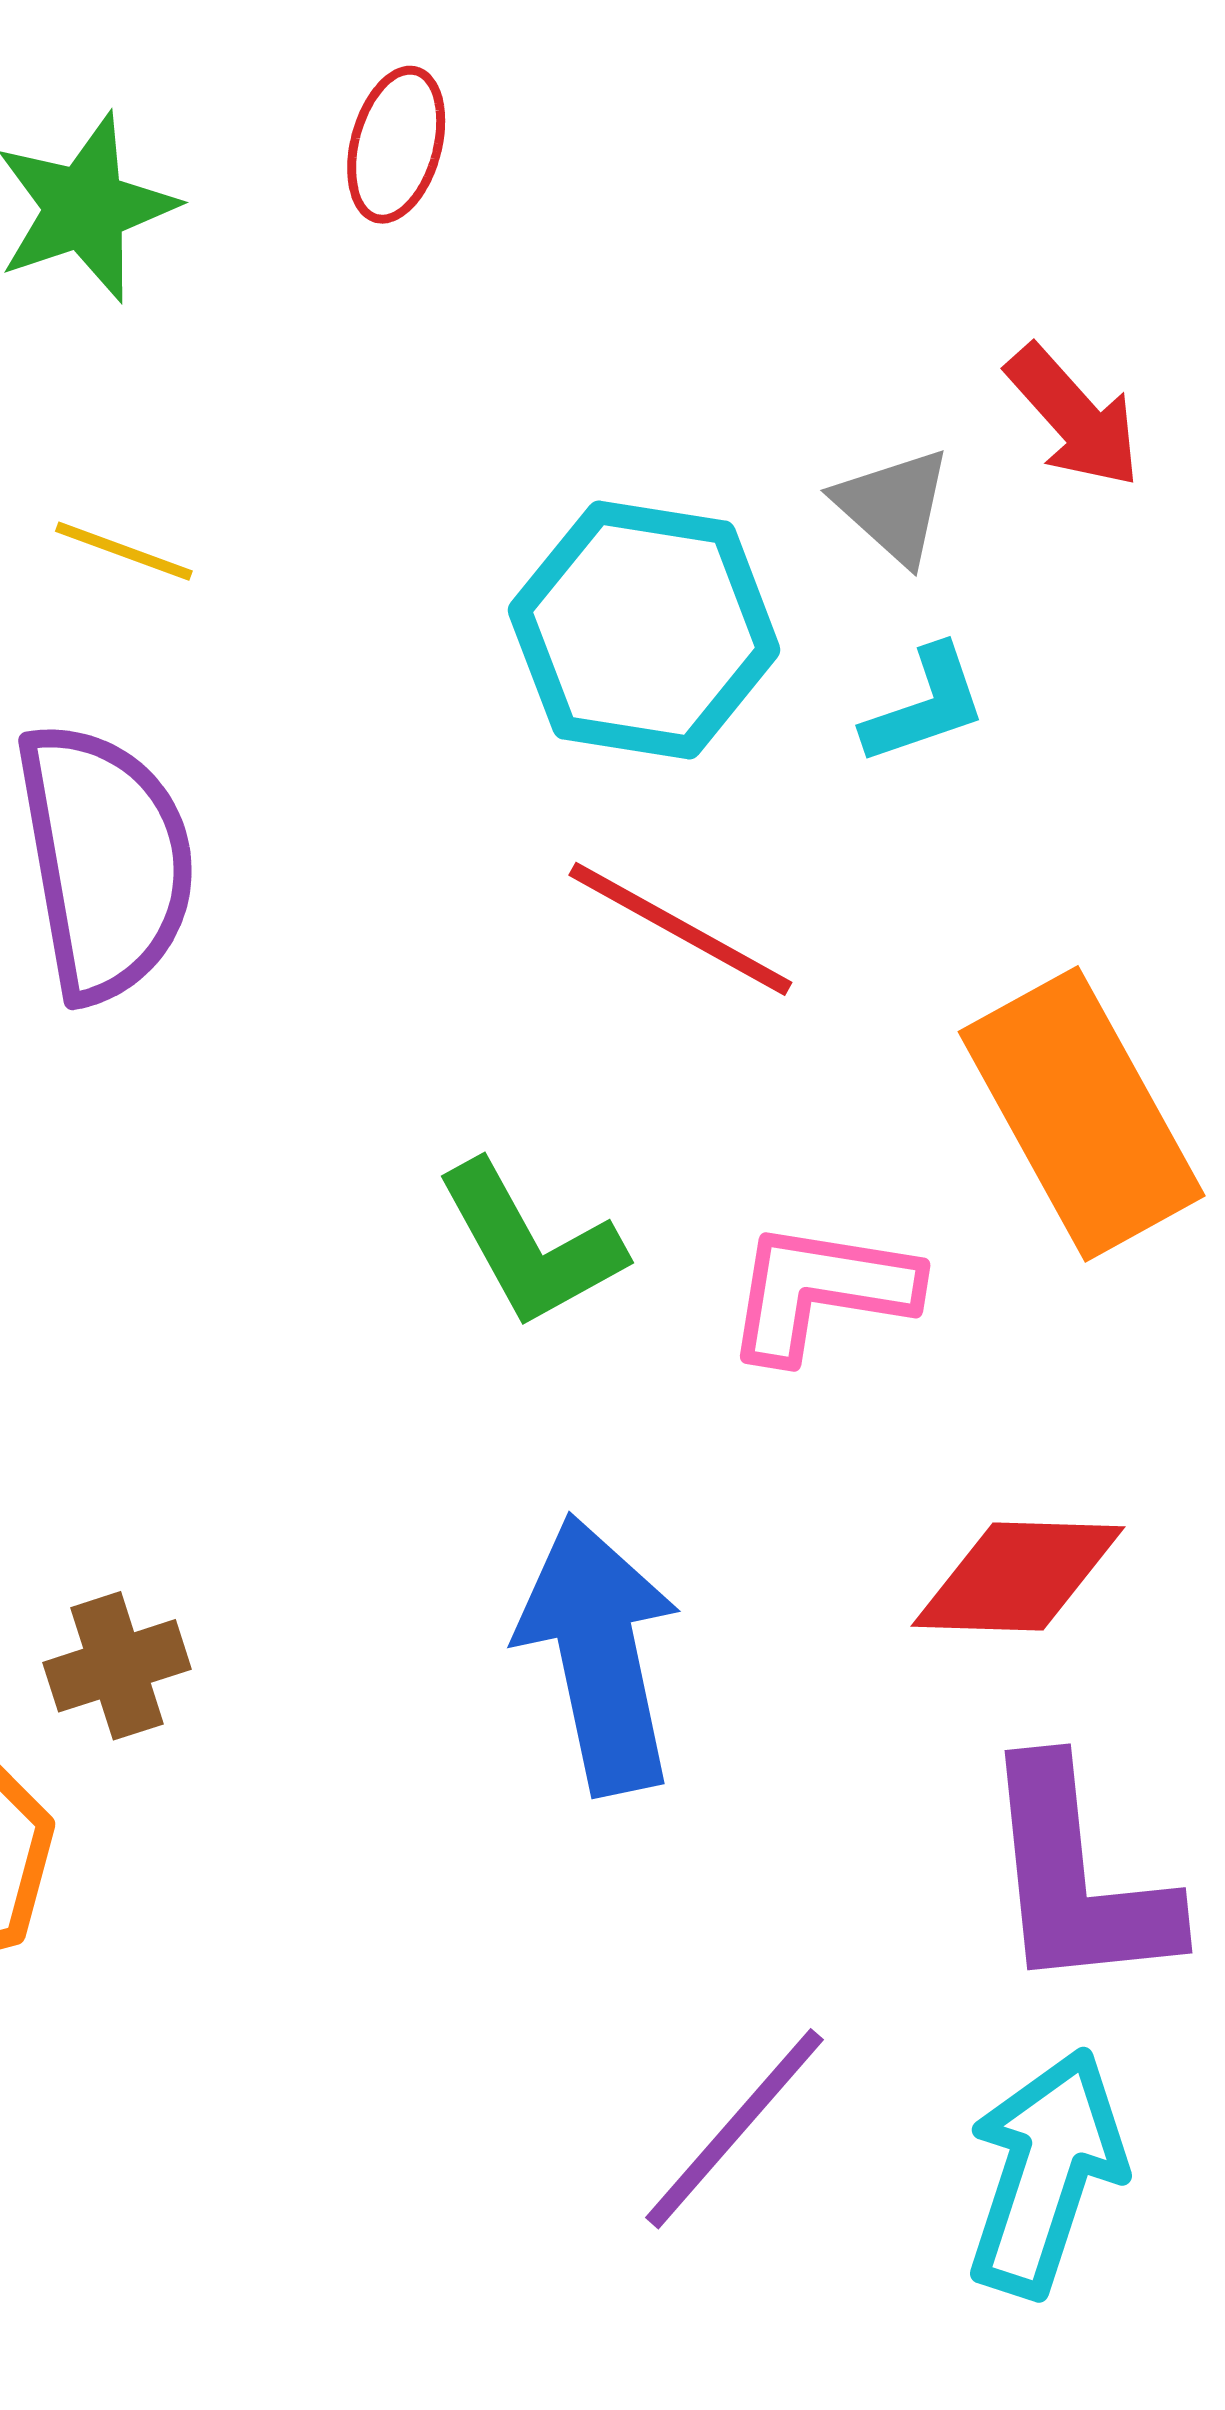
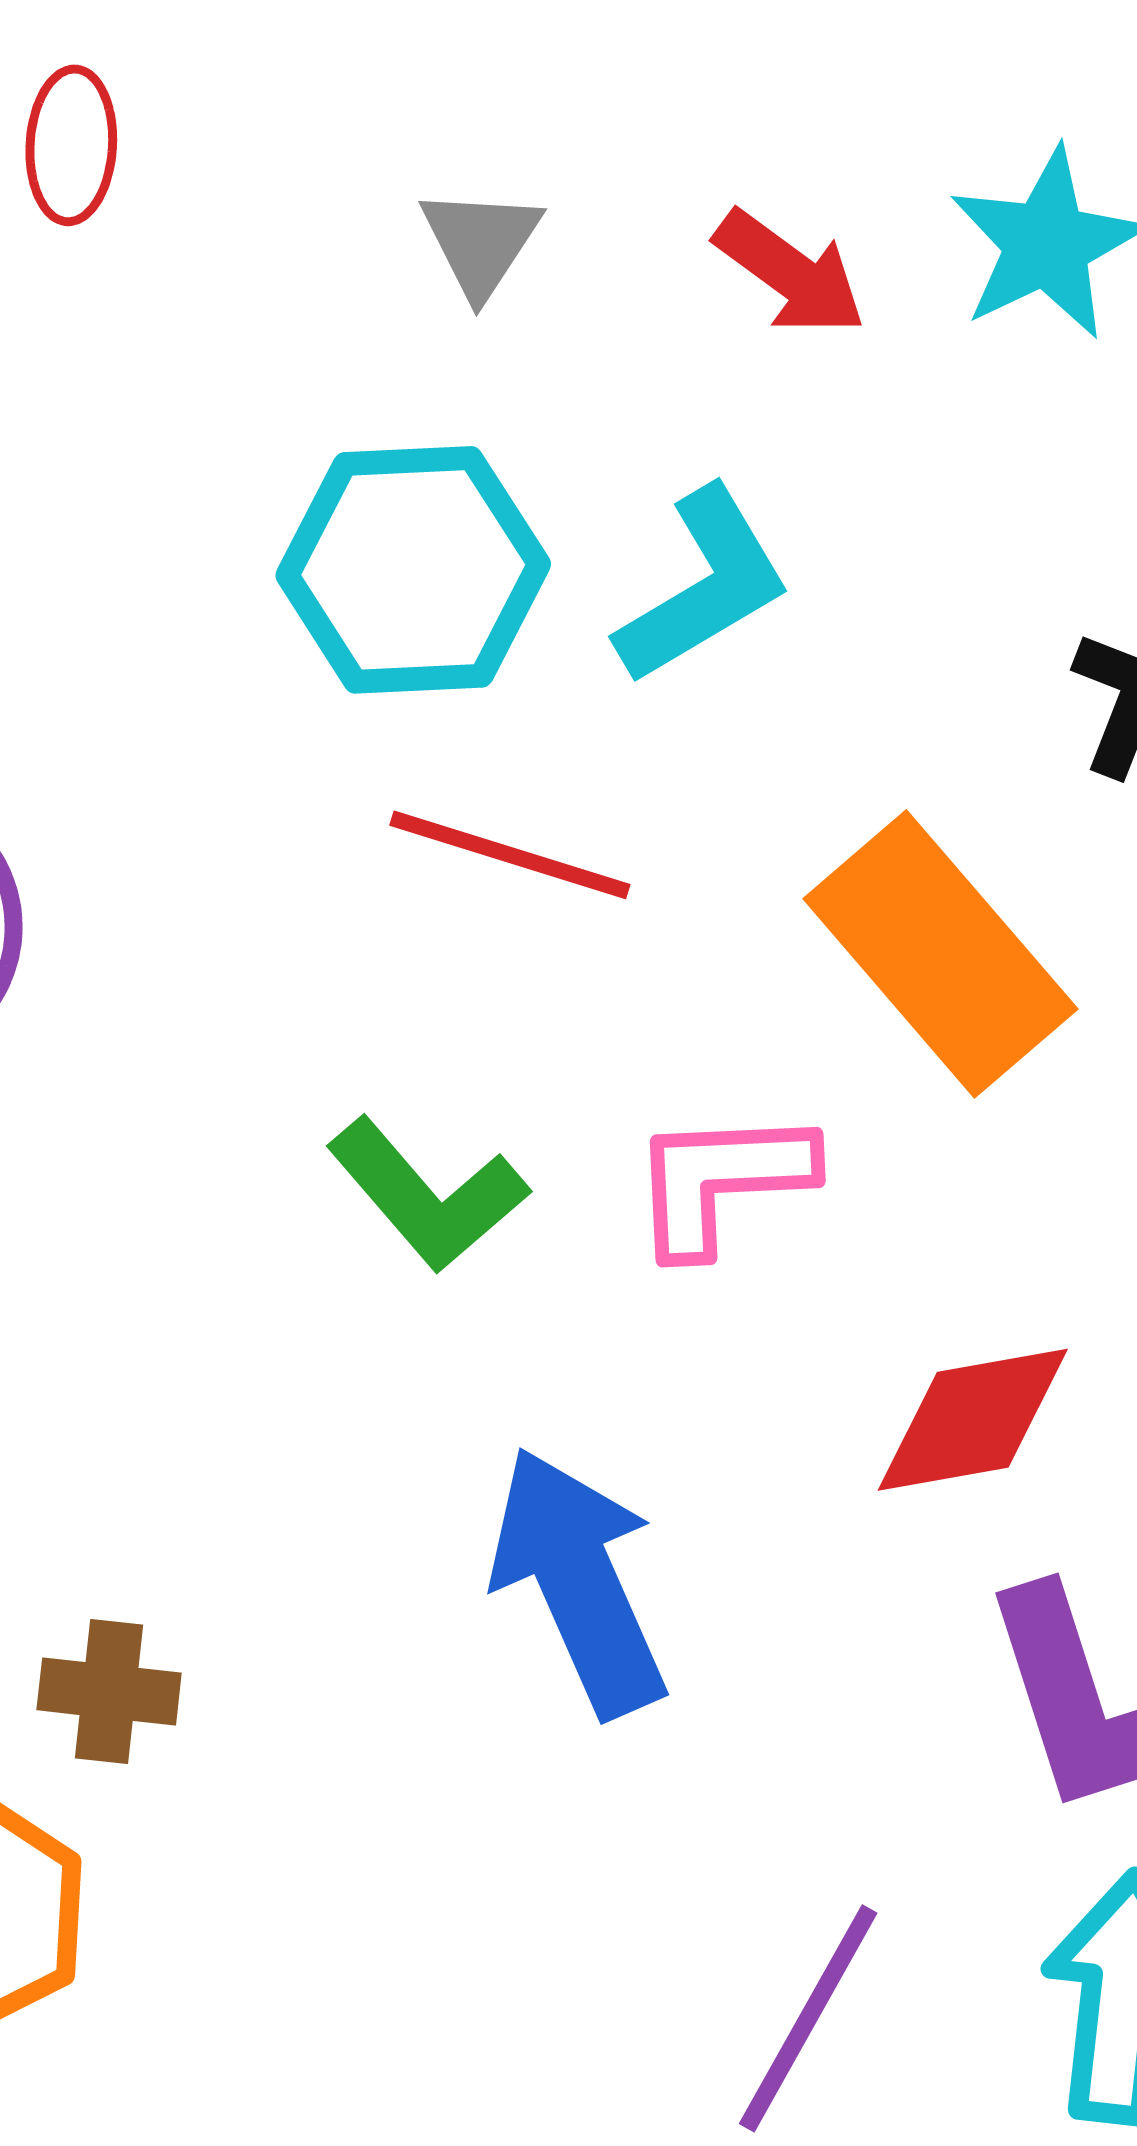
gray triangle: (893, 506) -> (481, 242), moved, turned 33
cyan L-shape: (925, 705) -> (704, 586), size x1.5
brown cross: (117, 1666) -> (109, 1691), turned 36

